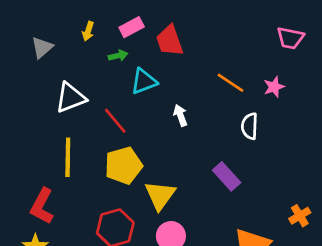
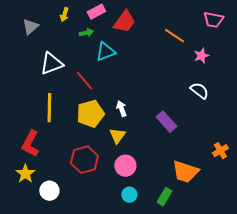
red trapezoid: (170, 41) -> (124, 22), turned -125
orange line: (231, 83) -> (174, 36), moved
white arrow: (180, 115) -> (121, 109), moved
white semicircle: (250, 126) -> (199, 91), moved, turned 126
yellow triangle: (160, 195) -> (117, 136), size x0.7

